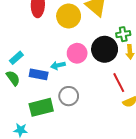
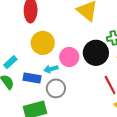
yellow circle: (69, 16) -> (43, 43), moved
gray circle: (69, 96) -> (56, 88), moved

